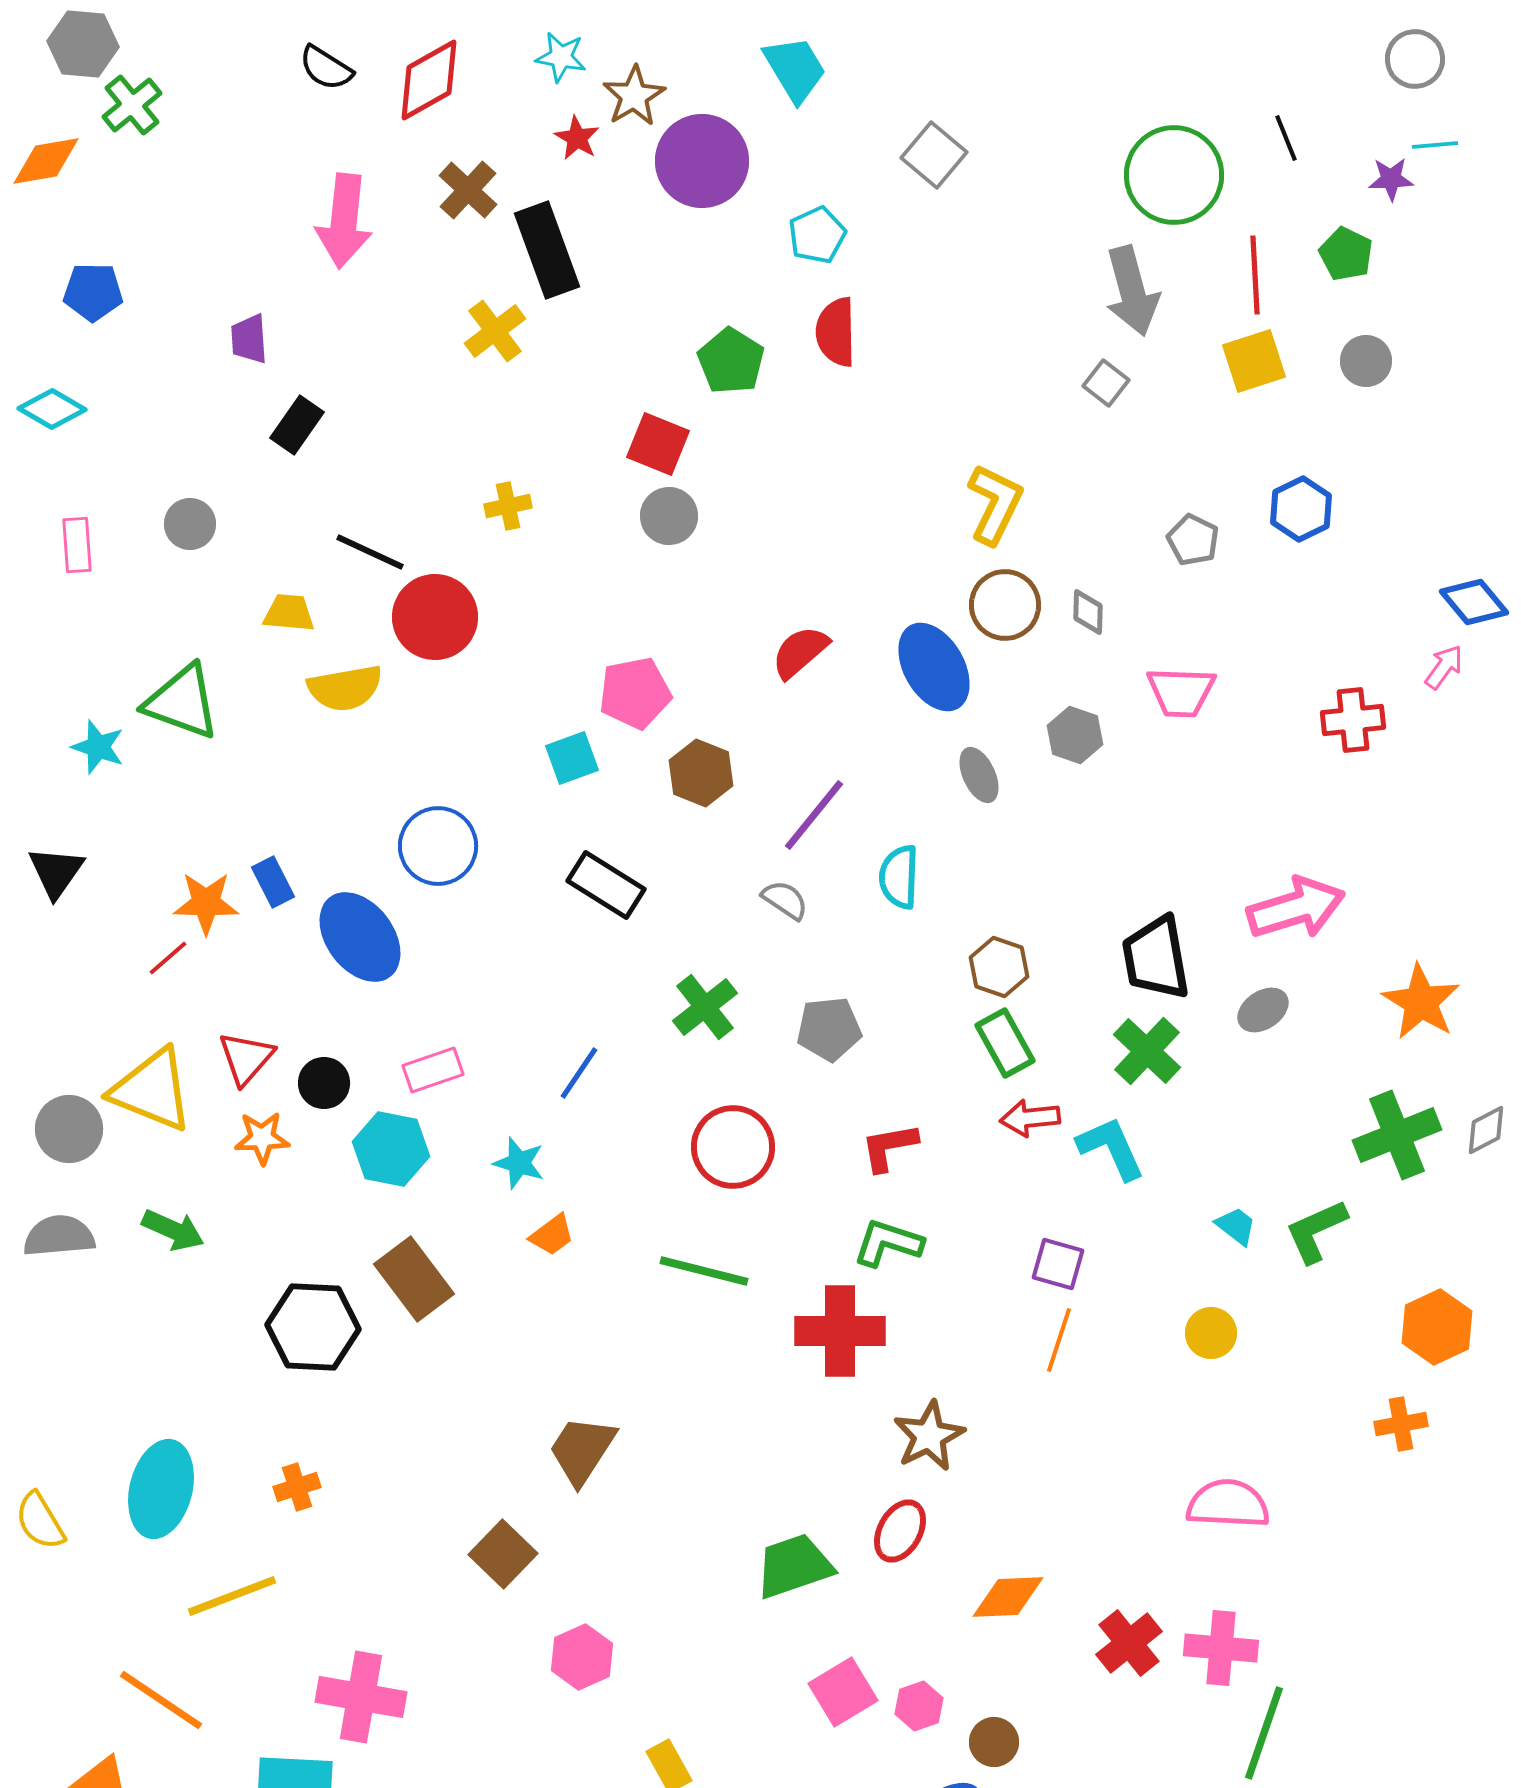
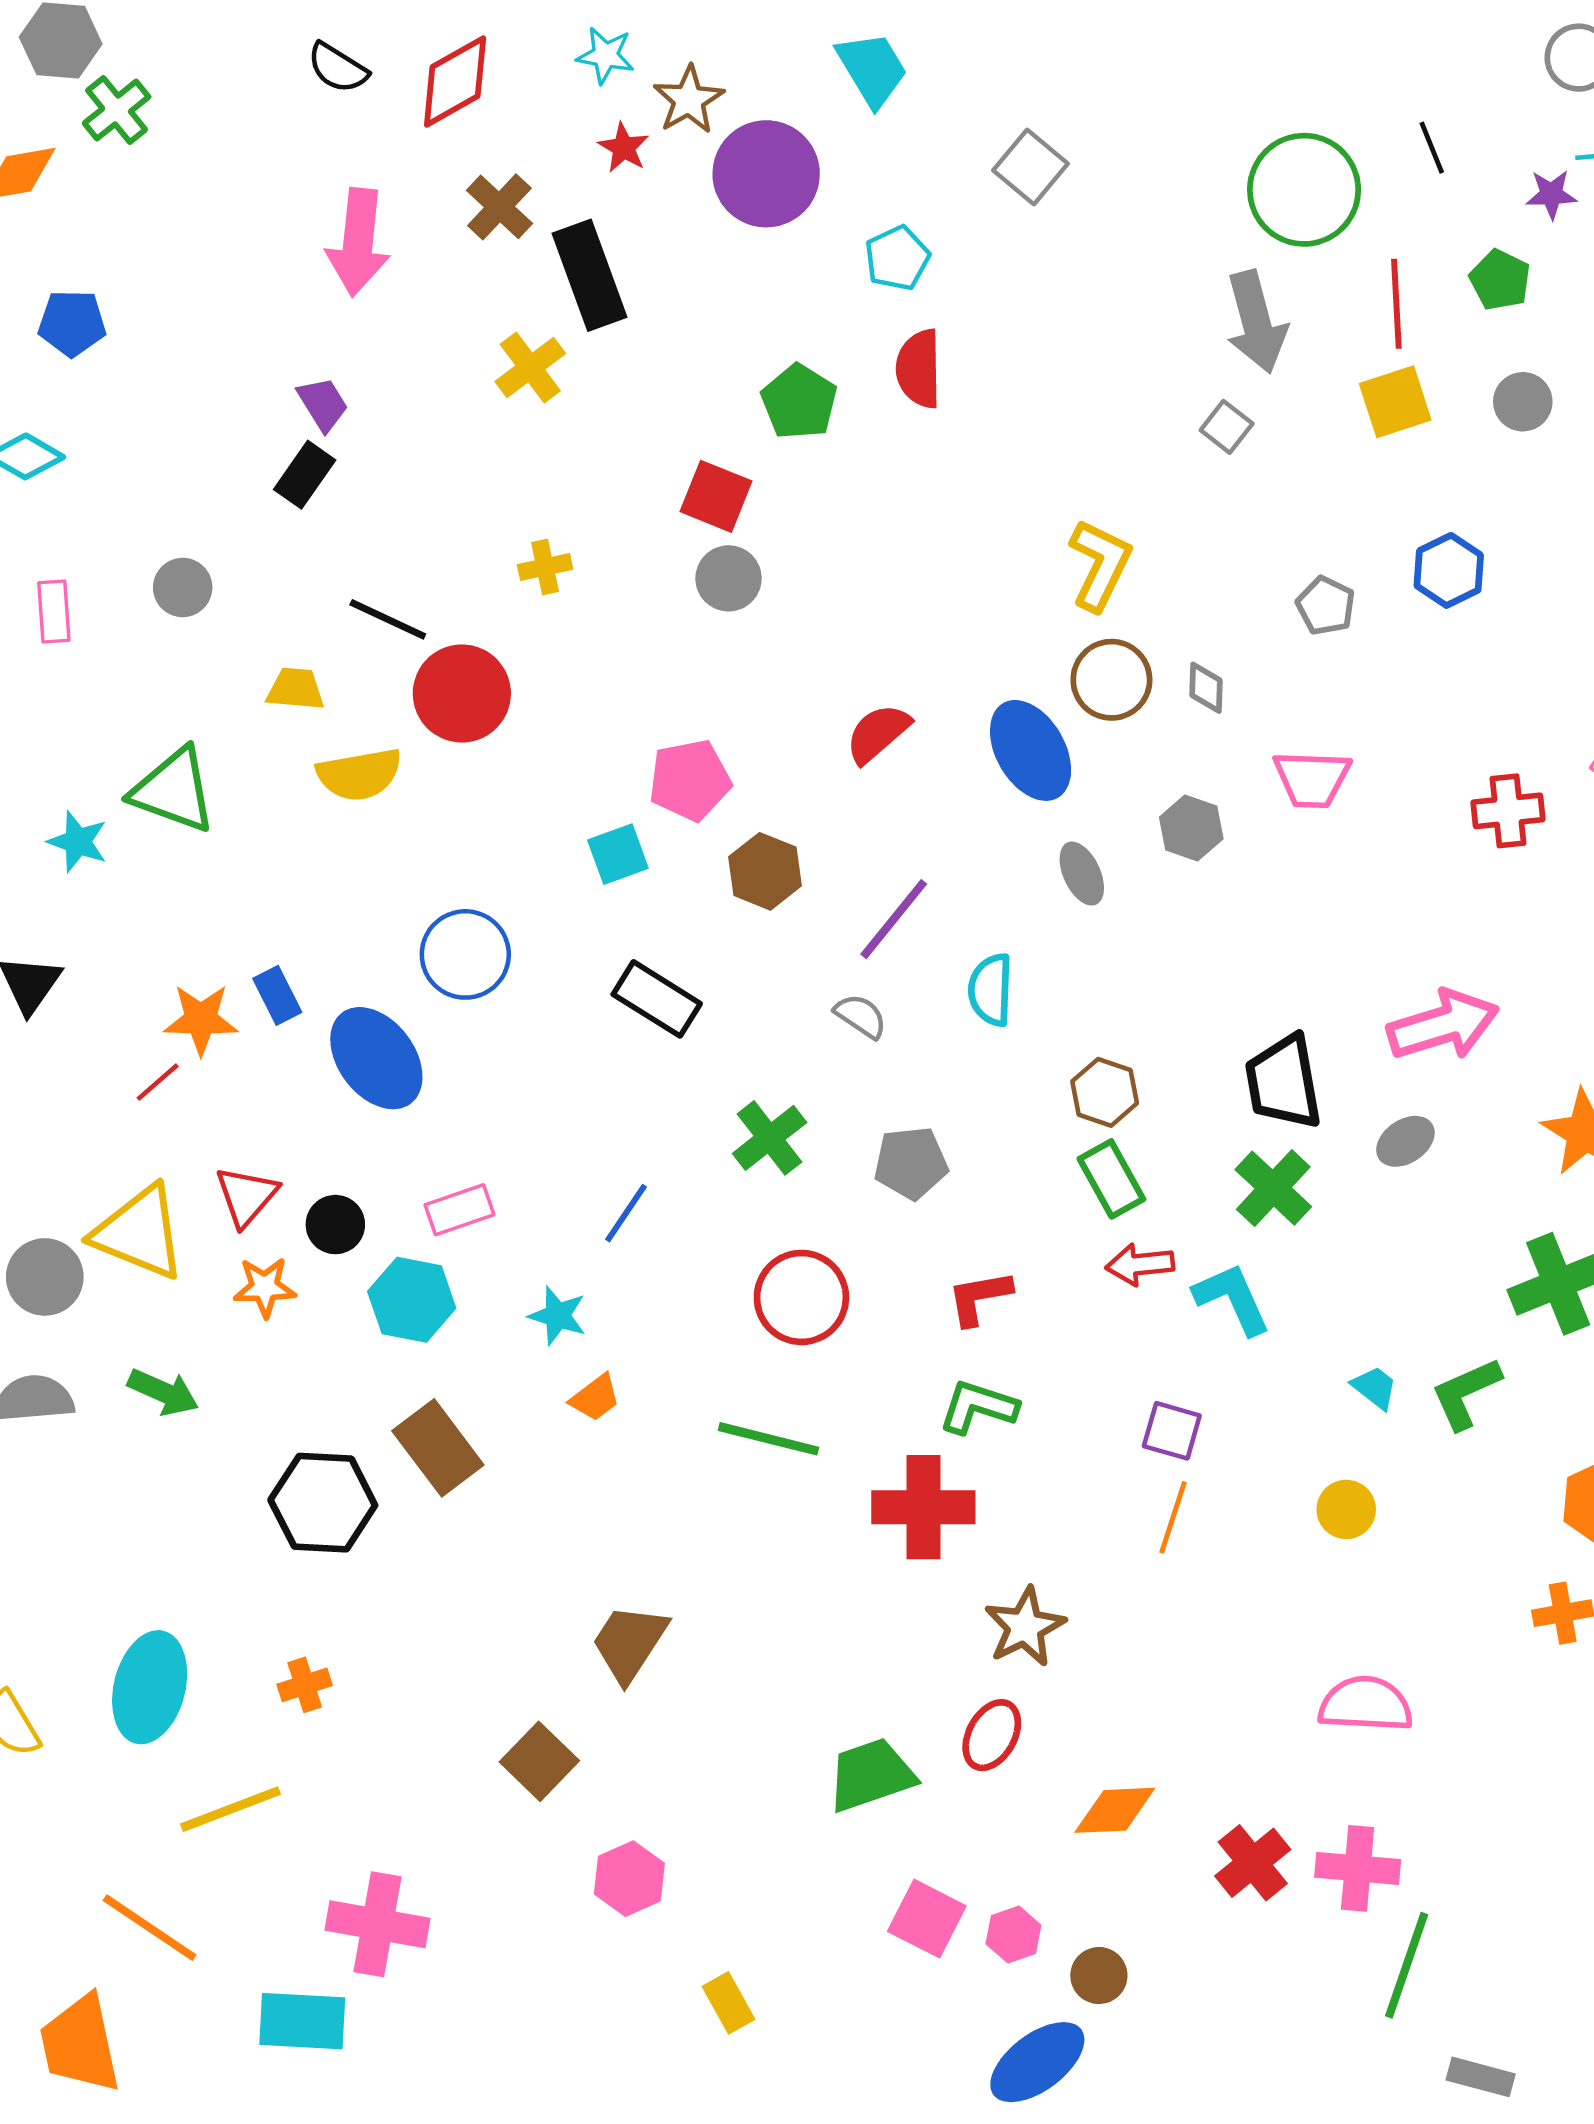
purple trapezoid: (249, 339) -> (323, 404), moved, turned 152
pink square: (843, 1692) -> (927, 1919), turned -32

